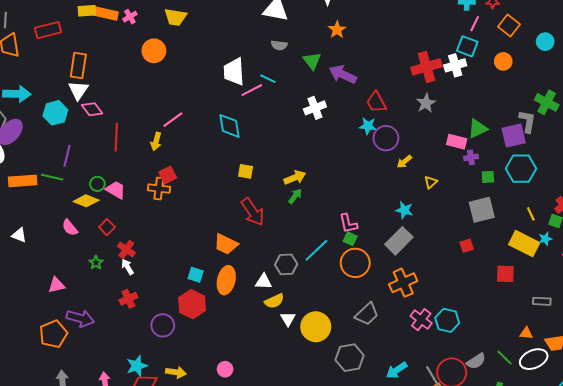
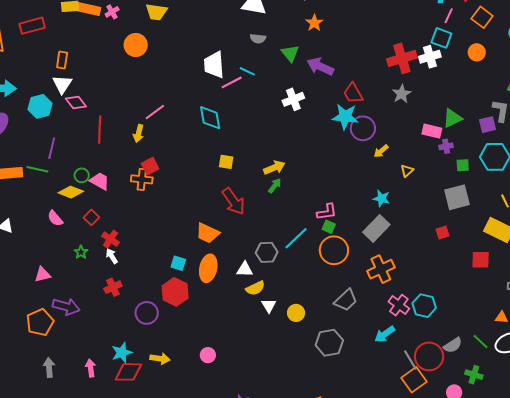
orange rectangle: (78, 65) -> (62, 60), size x0.7
cyan star: (368, 126) -> (345, 117), size x1.5
purple square: (514, 135) -> (488, 125), size x0.7
pink L-shape: (348, 223) -> (327, 212), turned -85
yellow circle: (316, 327) -> (296, 313), size x0.6
cyan arrow: (397, 370) -> (385, 334), moved

